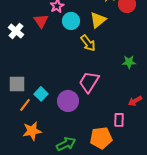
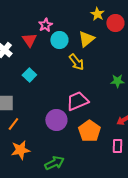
pink trapezoid: (89, 82) -> (77, 101), turned 35
cyan square: (41, 94) -> (29, 75), moved
pink rectangle: (119, 120) -> (117, 146), moved
orange pentagon: (101, 138) -> (89, 131), moved, turned -30

